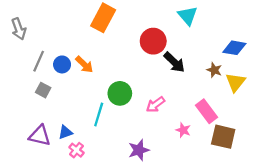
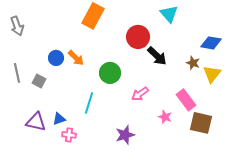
gray line: (39, 61) -> (17, 73), moved, turned -36
green circle: (120, 93) -> (110, 73), moved
pink cross: (76, 150) -> (69, 135), turned -32

